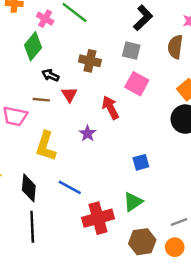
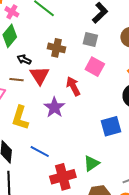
pink cross: (45, 19) -> (12, 12), moved
red triangle: (69, 95) -> (40, 75), size x1.5
purple star: (88, 133) -> (54, 107), size x1.5
blue square: (141, 162) -> (111, 126), moved, size x1.5

